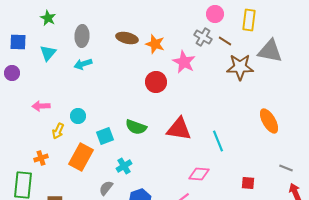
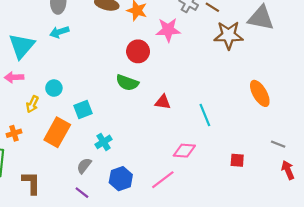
cyan triangle: (48, 53) -> (22, 46), moved, size x1.5
pink star: (184, 62) -> (168, 30), turned -30
green semicircle: (136, 127) -> (127, 83), moved
red triangle: (179, 129) -> (163, 102), size x0.6

